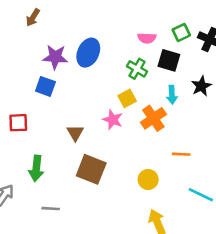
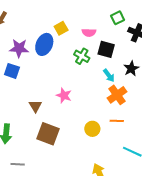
green square: (181, 32) -> (118, 18), moved
cyan arrow: (172, 95) -> (109, 76), turned -32
yellow square: (127, 98) -> (61, 28), moved
orange cross: (153, 118) -> (117, 95), moved
yellow circle: (148, 180) -> (92, 129), moved

